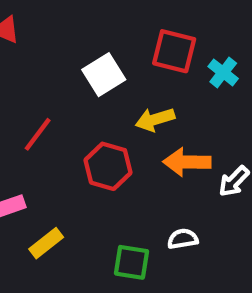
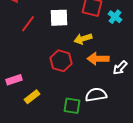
white square: (104, 75) -> (59, 18), turned 30
red line: (38, 134) -> (28, 24), moved
white semicircle: (183, 239) -> (96, 95), size x1.5

